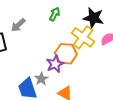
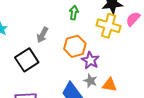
orange hexagon: (66, 54) -> (75, 46), moved
gray star: (41, 79) -> (90, 81), moved

